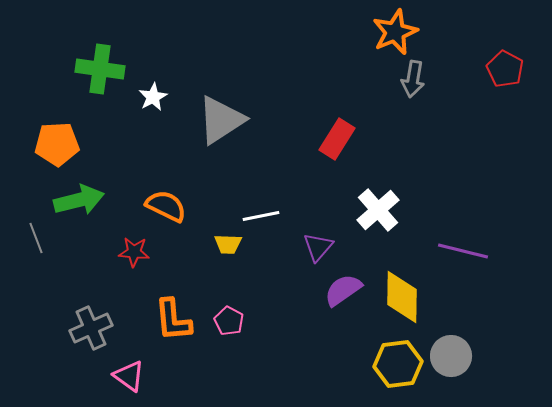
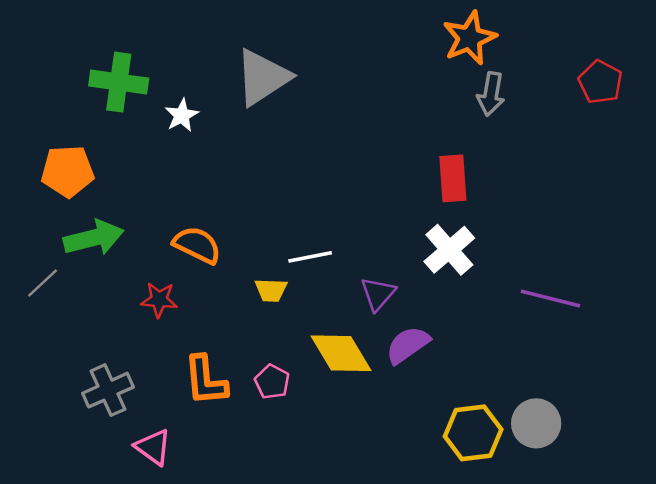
gray triangle: (221, 120) -> (263, 77), moved
red rectangle: (337, 139) -> (453, 178), moved, turned -36
gray line: (36, 238) -> (43, 283), turned 68
yellow diamond: (402, 297) -> (341, 353), moved, turned -32

